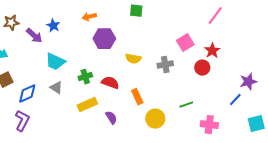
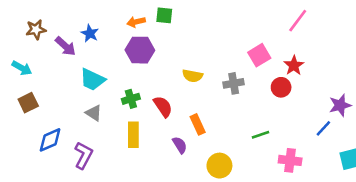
green square: (136, 11) -> (164, 15), moved
purple hexagon: (104, 39) -> (140, 50), moved
red semicircle: (110, 83) -> (163, 107), turned 36
blue diamond: (27, 94) -> (50, 140), moved
yellow rectangle: (87, 105) -> (133, 135), turned -66
purple semicircle: (111, 118) -> (180, 145), moved
yellow circle: (155, 119) -> (219, 166), moved
purple L-shape: (22, 121) -> (83, 155), moved

